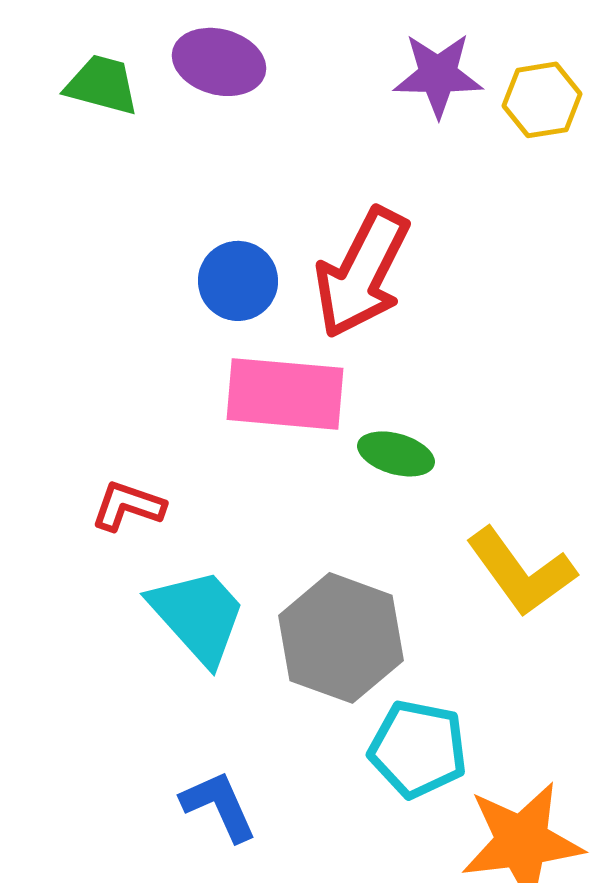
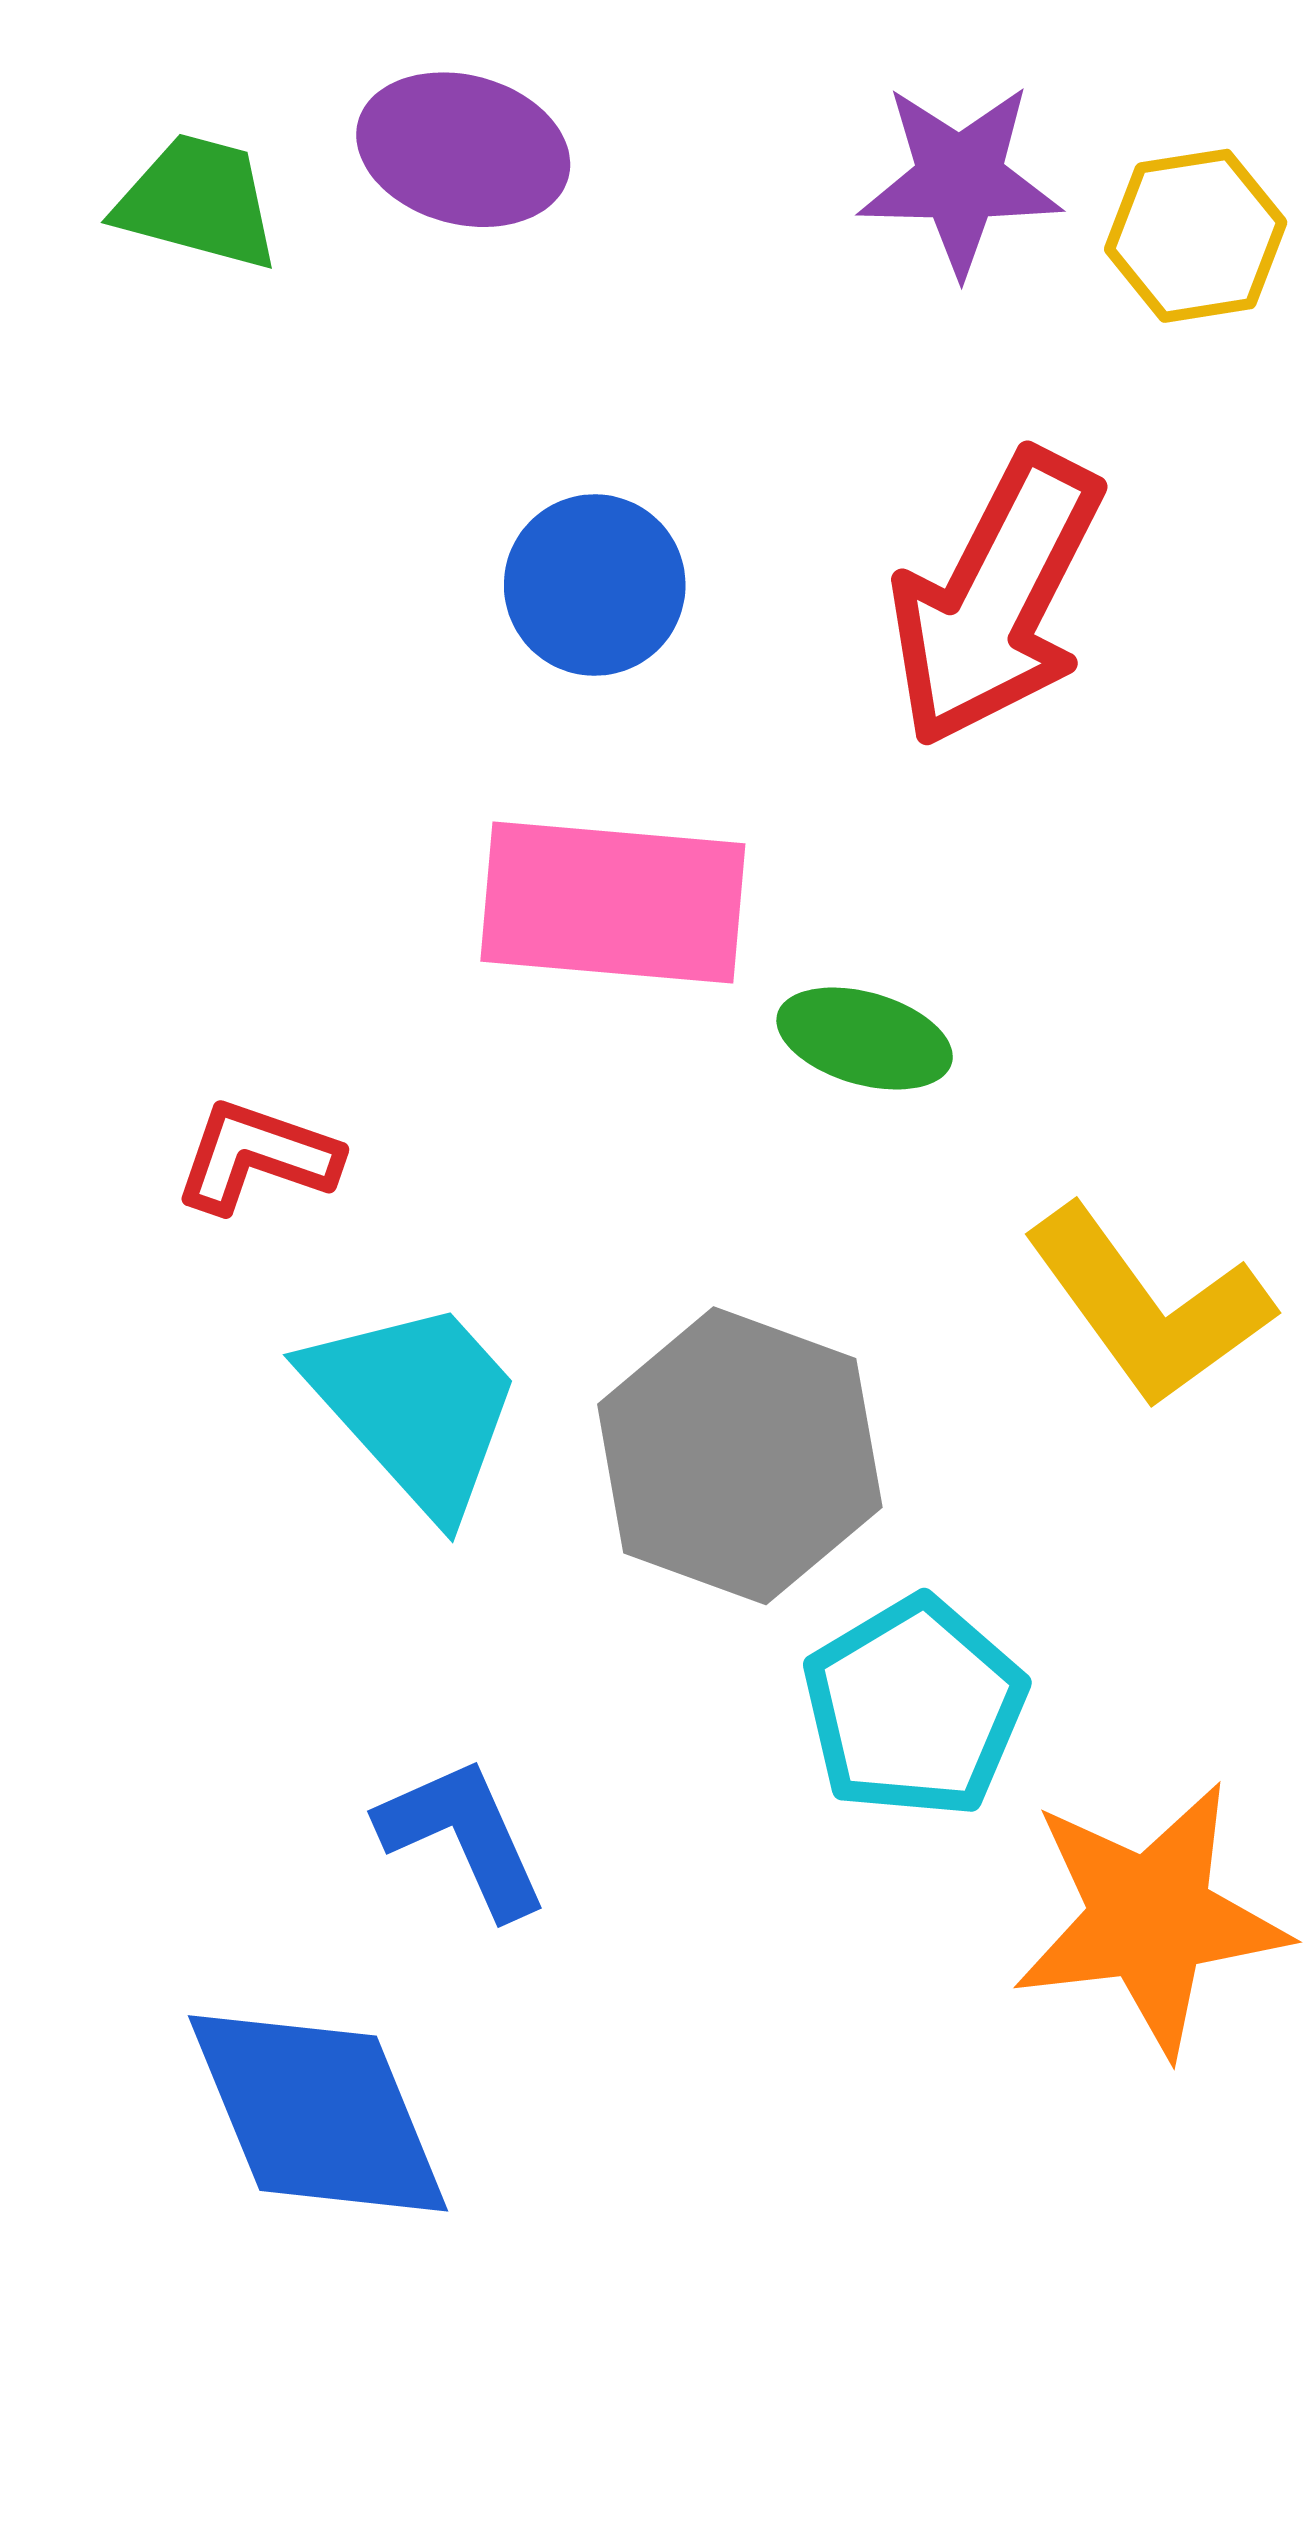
red arrow: (362, 273) -> (996, 599), moved
blue circle: (238, 281) -> (595, 585), moved
cyan pentagon: (418, 749) -> (914, 1707), turned 30

